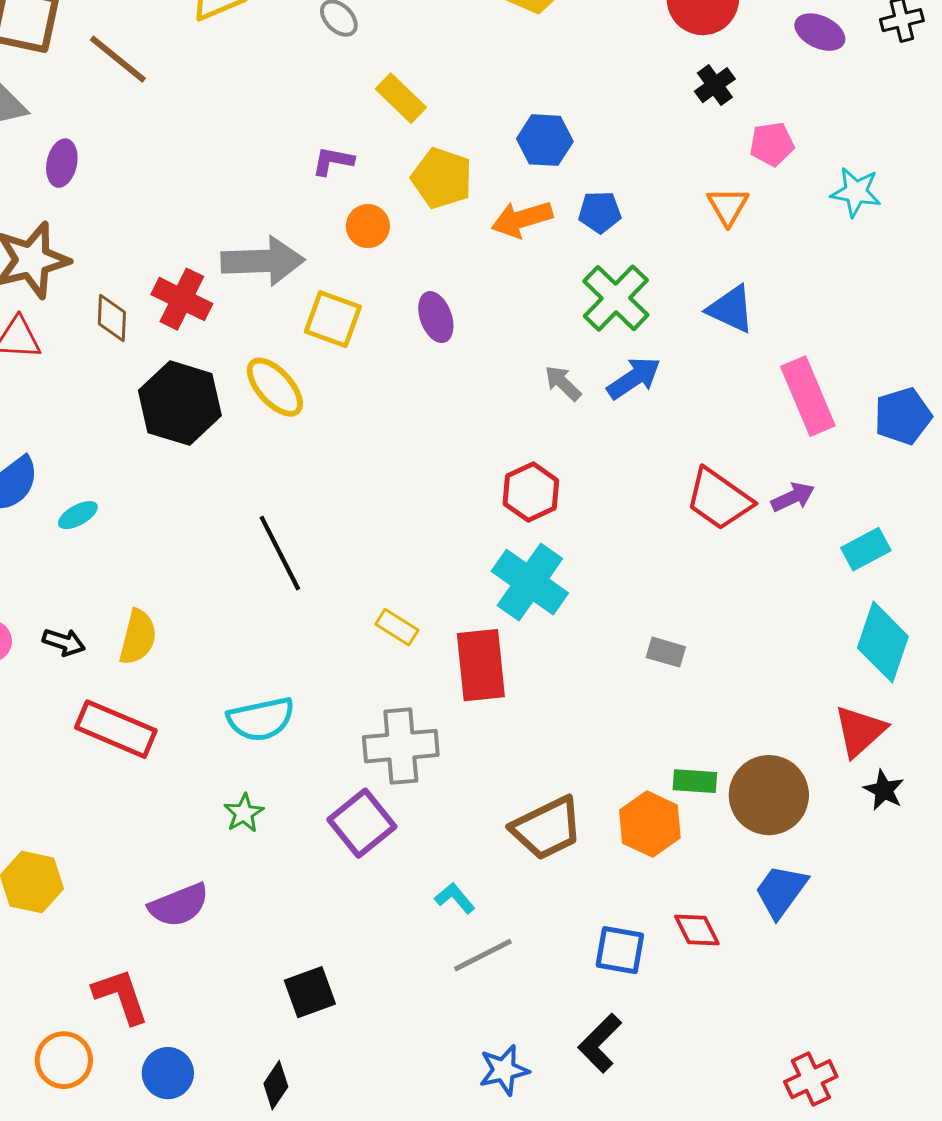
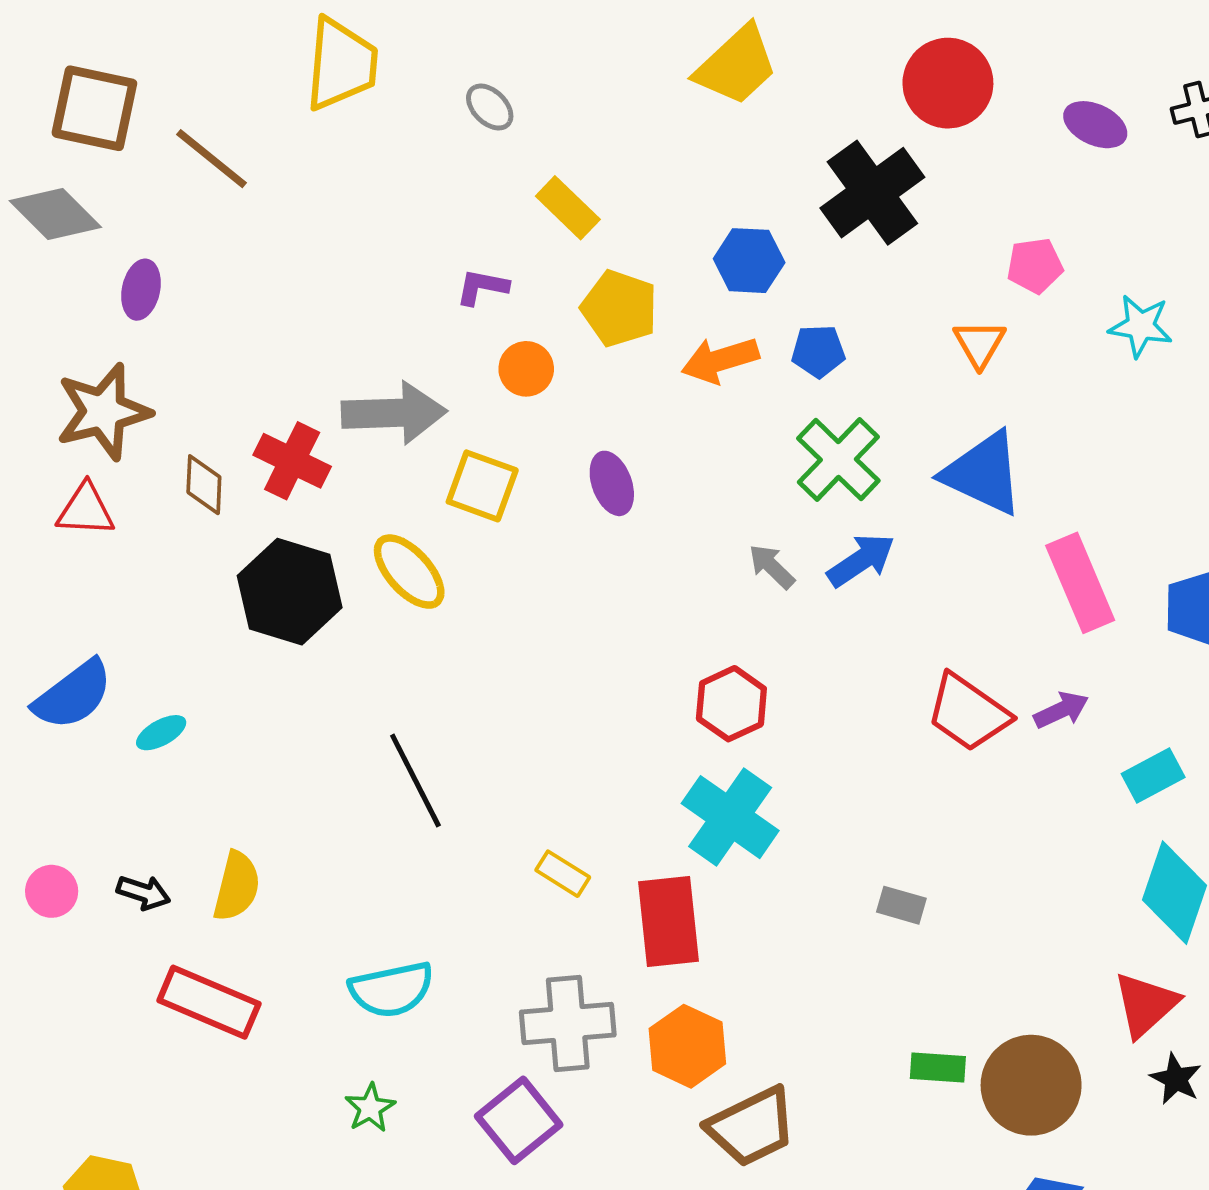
black cross: (715, 85) -> (872, 193), moved, size x2.0
blue triangle: (731, 309) -> (983, 473), size x1.4
orange hexagon: (650, 824) -> (687, 1046), moved

